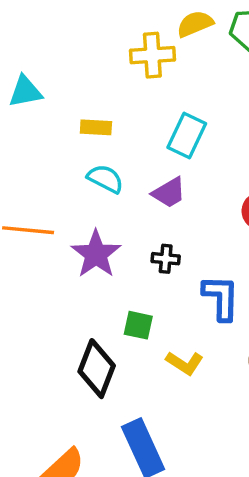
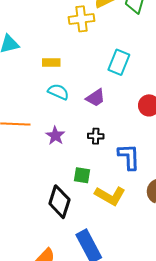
cyan rectangle: (187, 136) -> (119, 62), moved
purple star: (96, 254) -> (55, 136), size x0.7
yellow L-shape: (185, 363) -> (110, 196), size x1.4

